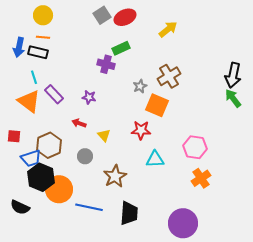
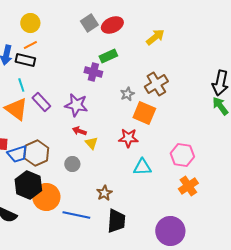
orange line: (43, 37) -> (30, 45), turned -32
purple star: (89, 97) -> (76, 105), size x1.6
red arrow: (79, 123) -> (79, 131), moved
blue trapezoid: (31, 158) -> (17, 154), moved
brown star: (115, 176) -> (104, 193), moved, size x0.7

